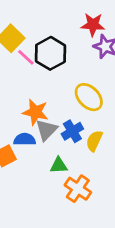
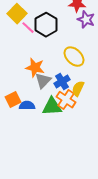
blue semicircle: (25, 139) -> (27, 106), moved
green triangle: (59, 165) -> (52, 107), size x1.5
orange cross: (78, 189) -> (66, 100), moved

